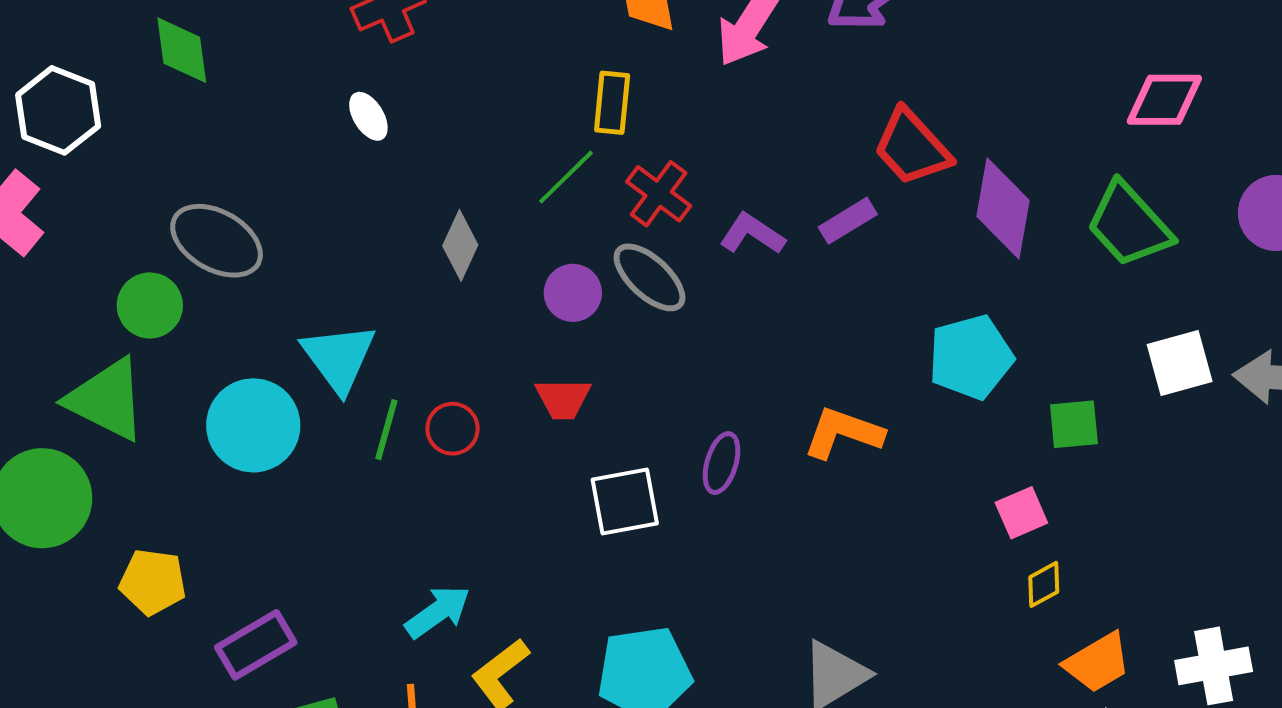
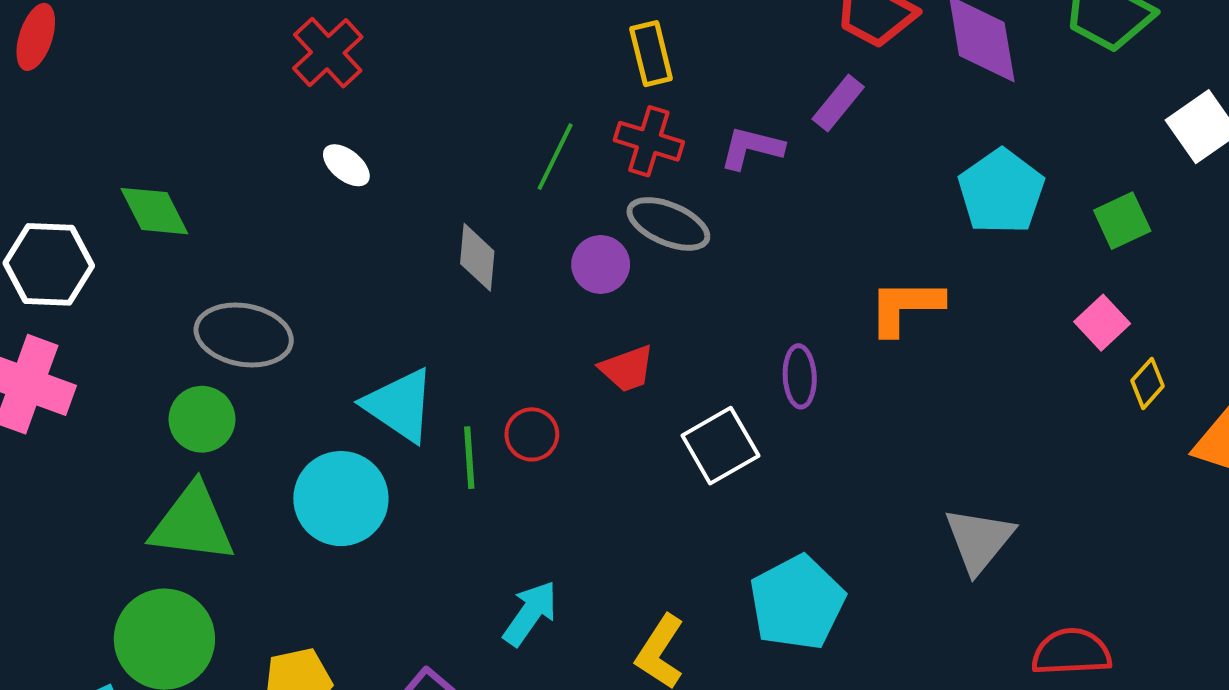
green diamond: (182, 50) -> (154, 211), moved
yellow rectangle: (612, 103) -> (651, 54), moved
cyan arrow: (438, 612) -> (530, 613), moved

